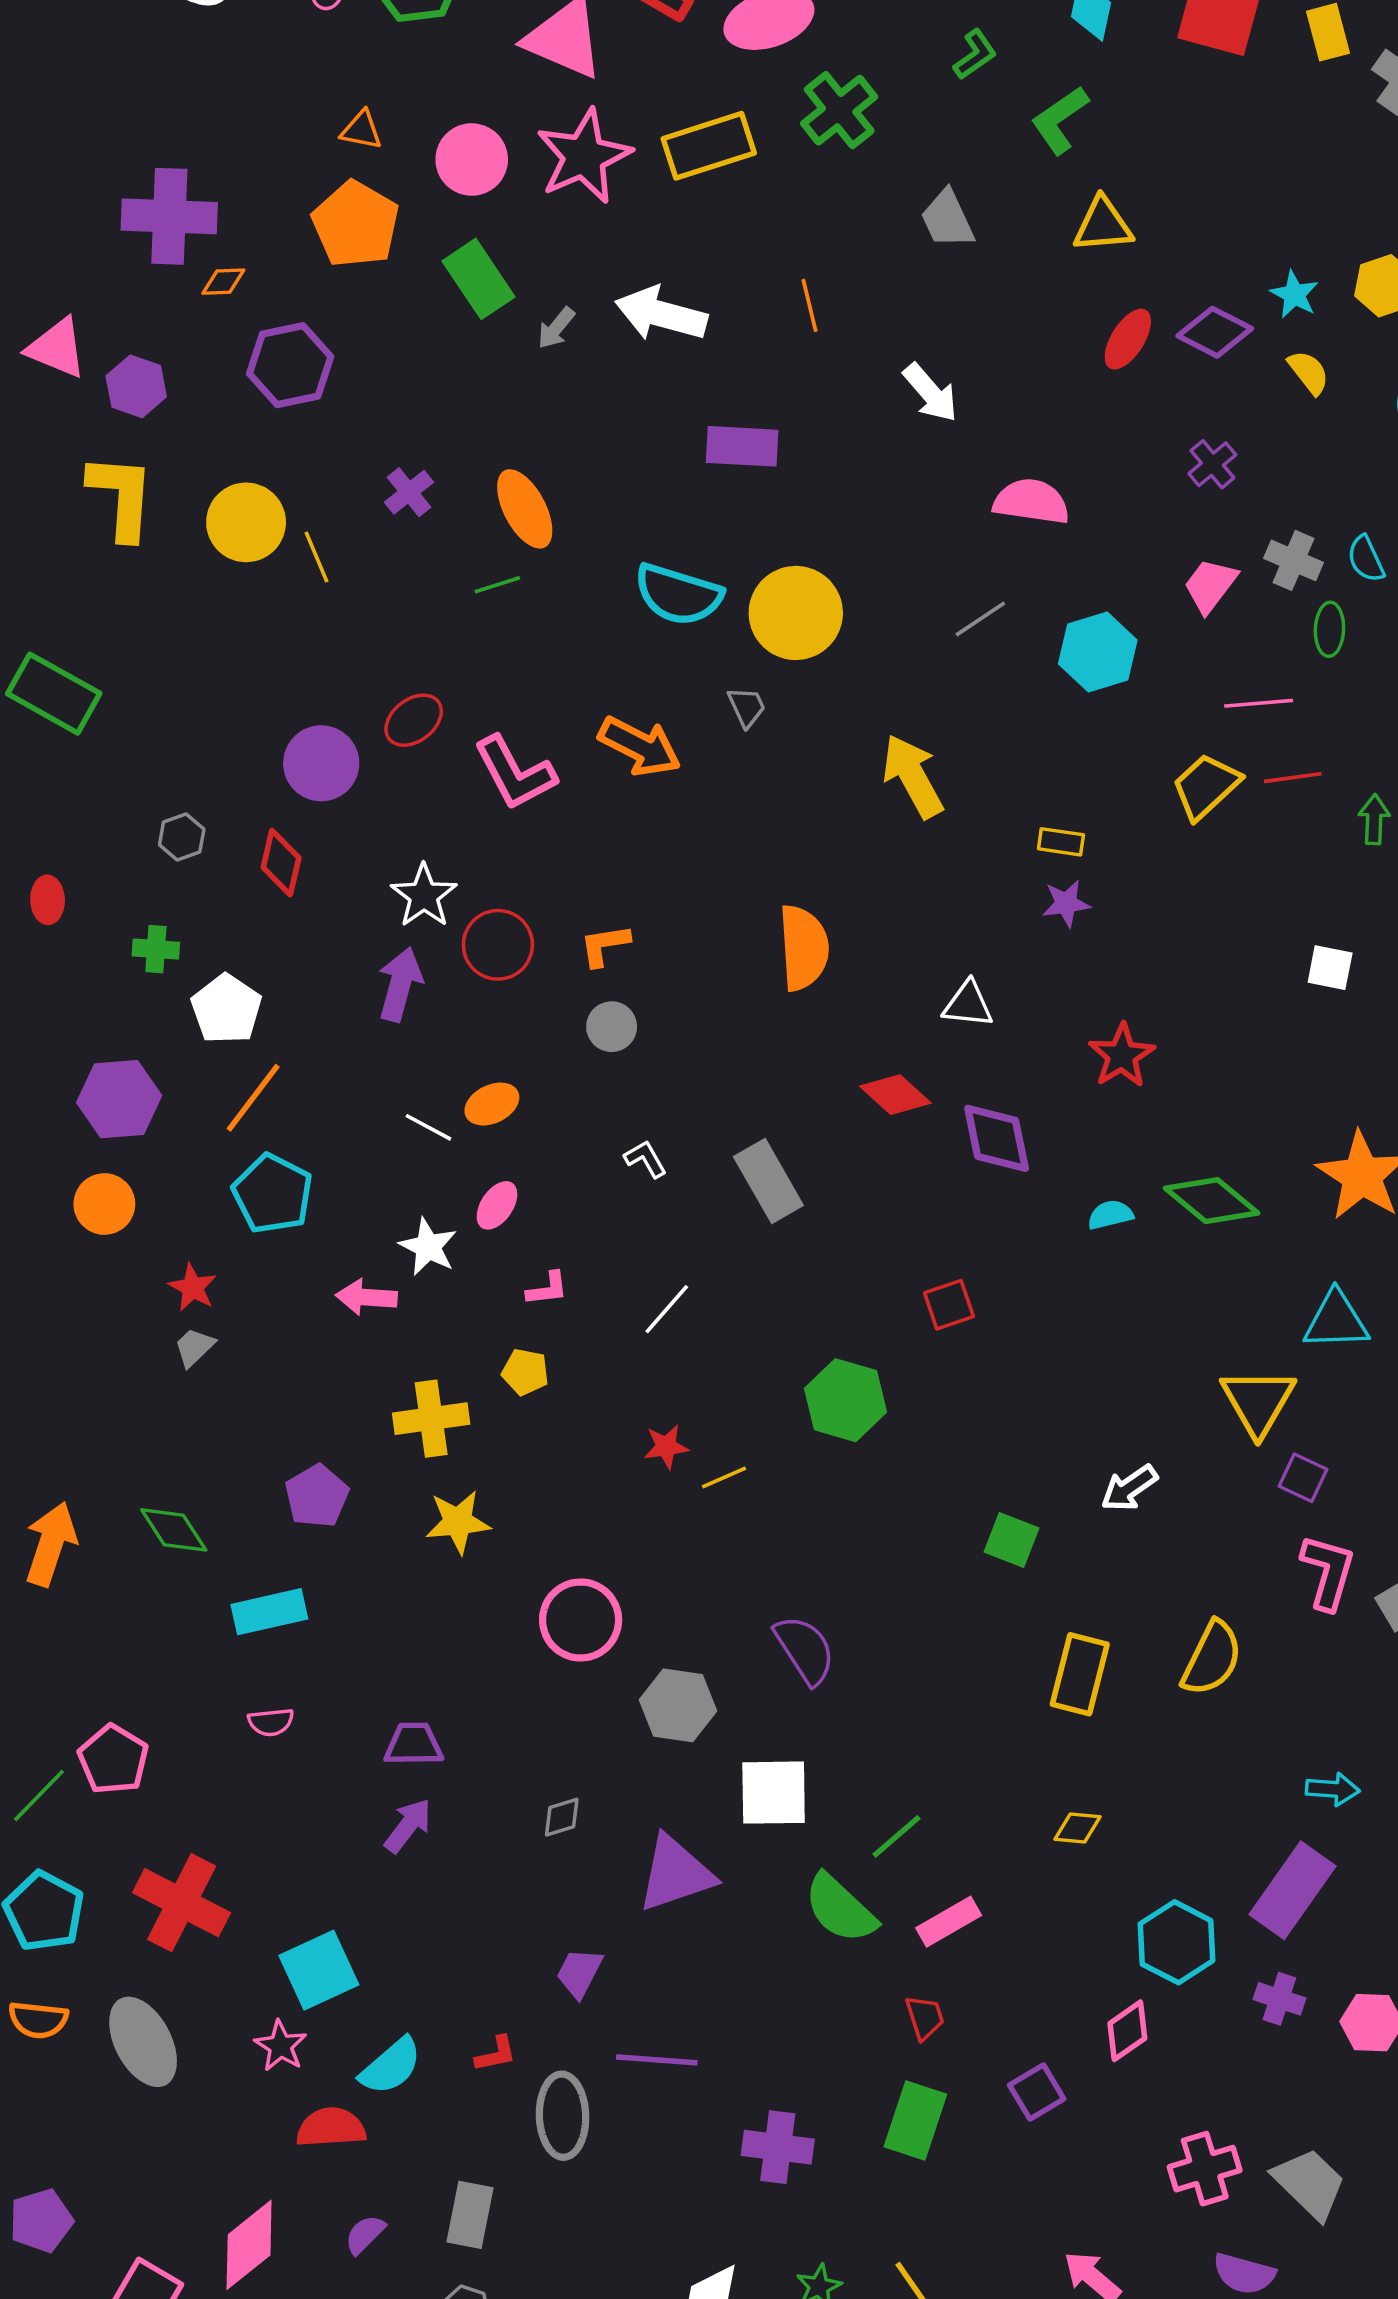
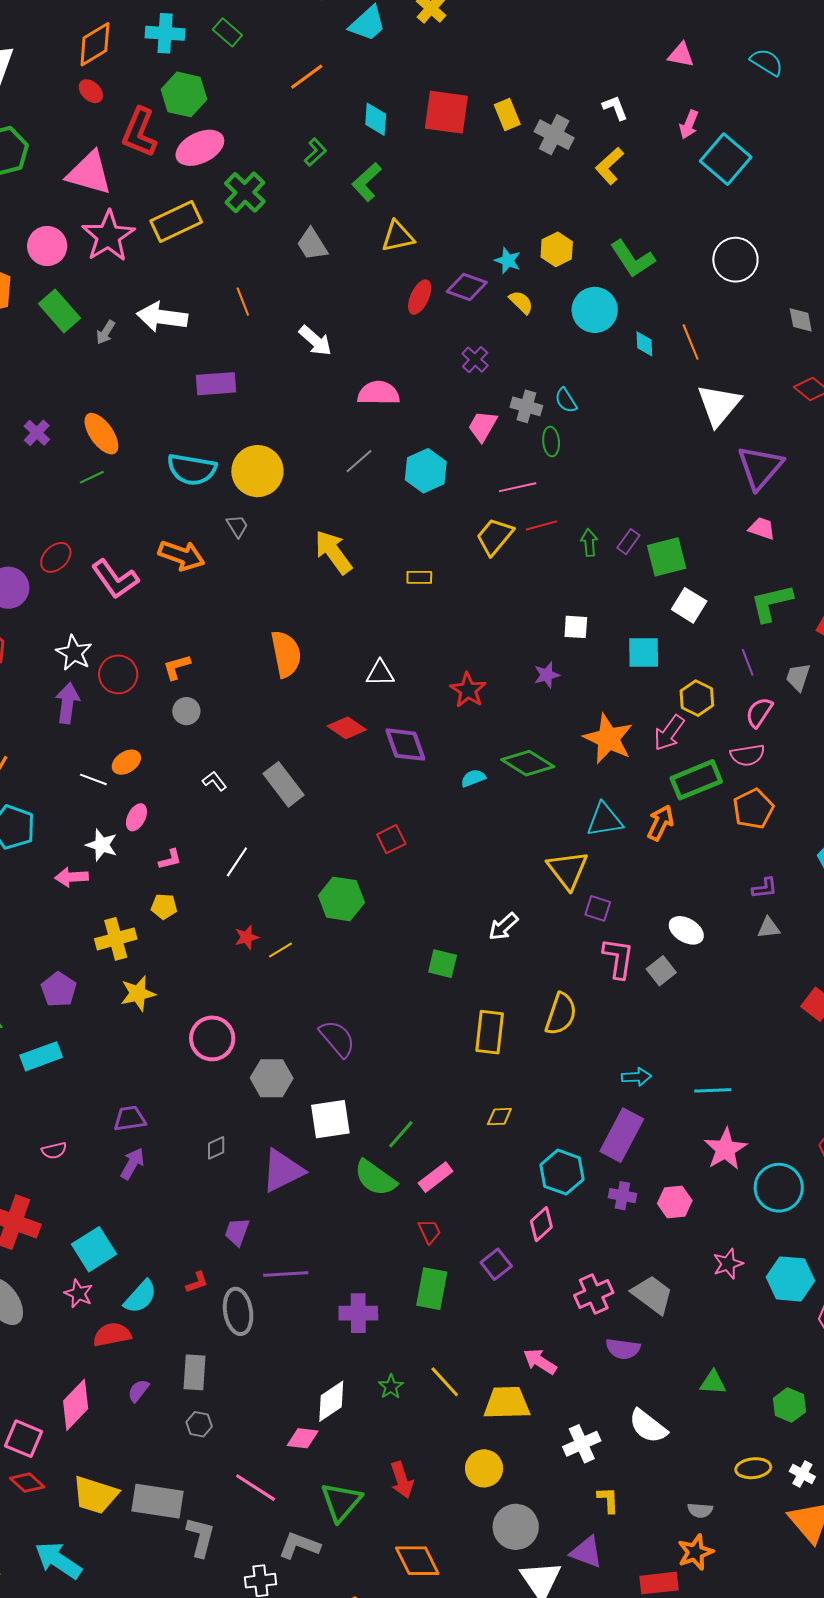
purple star: (1066, 903) -> (547, 675), moved
pink semicircle: (271, 1722) -> (54, 1150), moved

